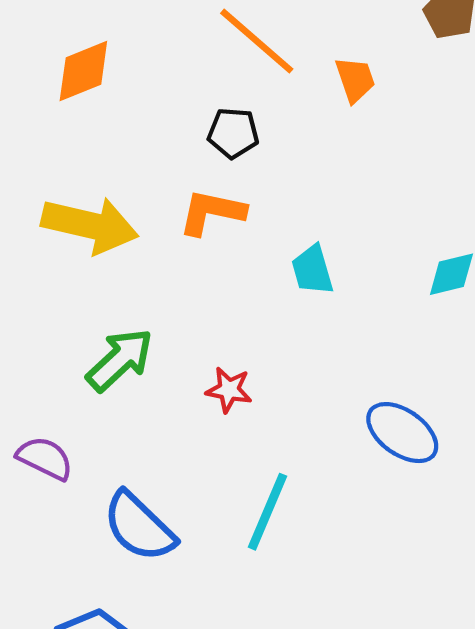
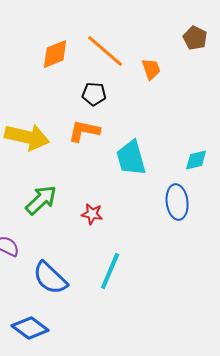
orange diamond: (83, 71) -> (55, 54), moved
cyan trapezoid: (312, 270) -> (131, 158), size x1.5
blue ellipse: (402, 433) -> (177, 202), moved, turned 48

